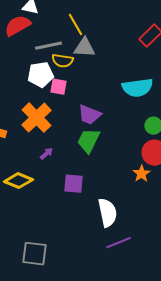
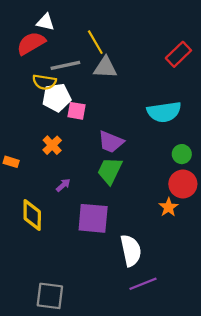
yellow semicircle: (62, 61) -> (44, 82), moved
orange cross: (36, 118) -> (52, 145), size x0.6
yellow diamond: (18, 181) -> (32, 215), turned 68
purple square: (73, 184) -> (93, 218), size x1.4

